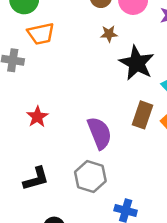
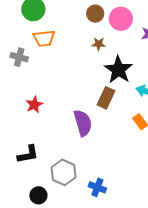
brown rectangle: (143, 115) -> (106, 98), moved
gray hexagon: (90, 176) -> (64, 172), moved

